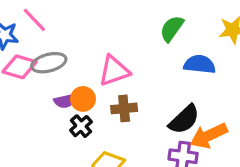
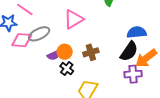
blue semicircle: (200, 64) -> (137, 32), moved
pink triangle: (114, 71) -> (73, 19), moved

